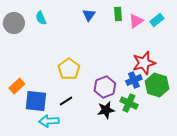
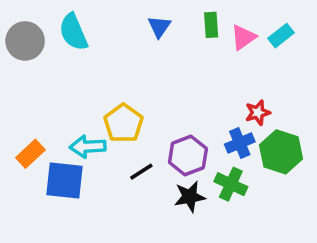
cyan semicircle: (41, 18) -> (73, 32), size x1.5
red star: (144, 63) -> (258, 113), size x0.6
black line: (66, 101) -> (141, 172), moved
cyan arrow: (49, 121) -> (88, 147), moved

